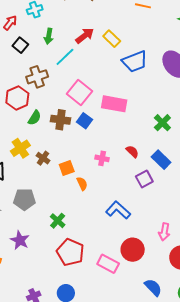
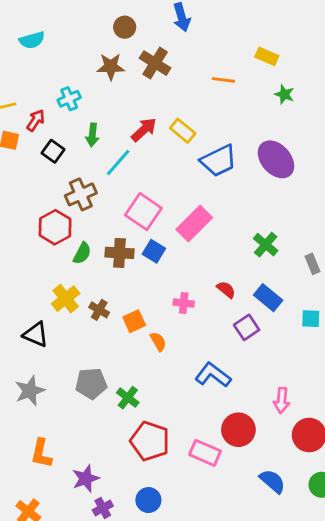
pink rectangle: (114, 104) -> (194, 224), turned -50
gray pentagon: (24, 199) -> (91, 384), moved
purple star: (20, 240) -> (86, 479), moved, turned 30

